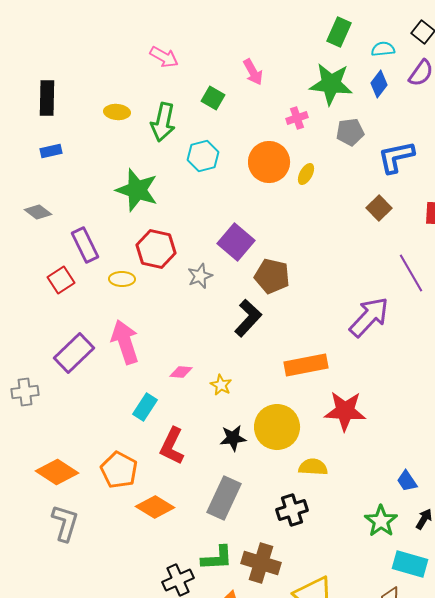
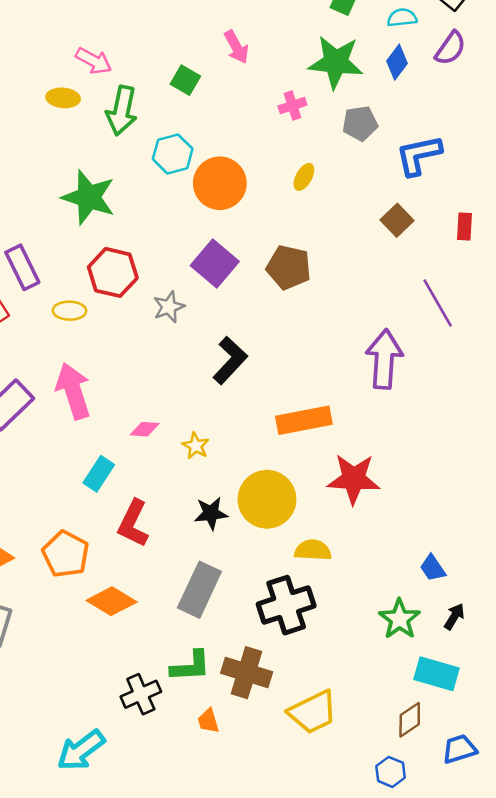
pink arrow: (164, 57) -> (94, 61), moved
orange circle: (269, 162) -> (220, 183), moved
brown pentagon: (272, 276) -> (289, 267), moved
purple arrow: (369, 317) -> (384, 359), turned -39
black cross: (292, 510) -> (286, 605), size x1.4

